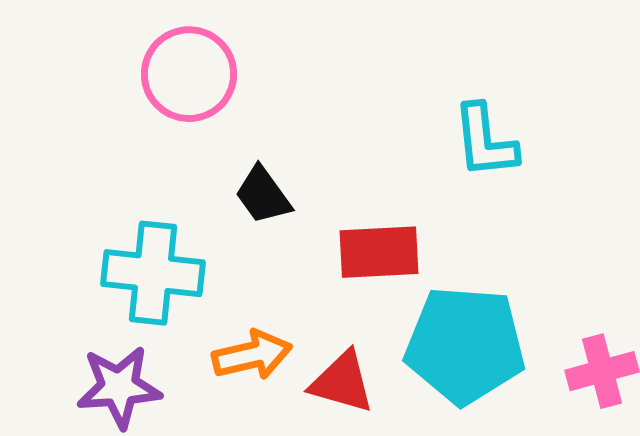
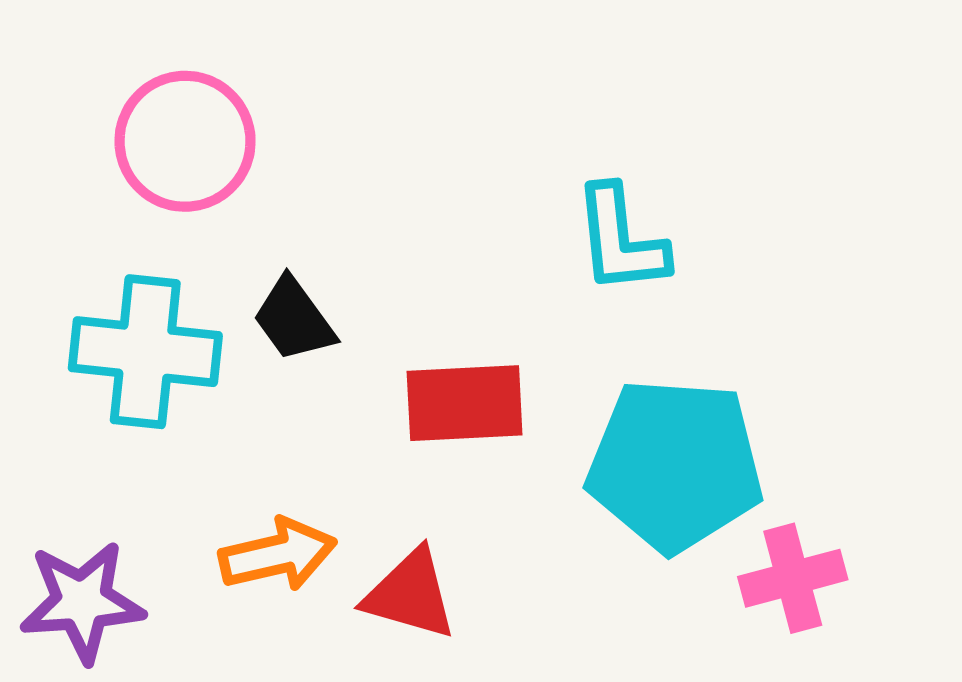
cyan cross: (153, 273) -> (145, 352), moved
cyan pentagon: (465, 345) -> (675, 465), moved

